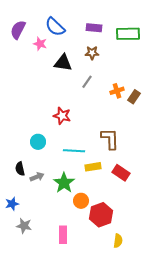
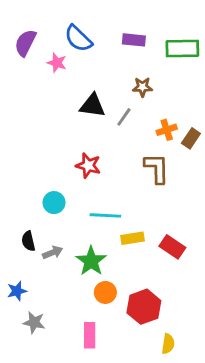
brown star: (92, 53) -> (142, 87), moved
black triangle: (63, 63) -> (93, 106), moved
brown L-shape: (110, 139) -> (157, 168), moved
orange circle: (81, 201) -> (105, 292), moved

